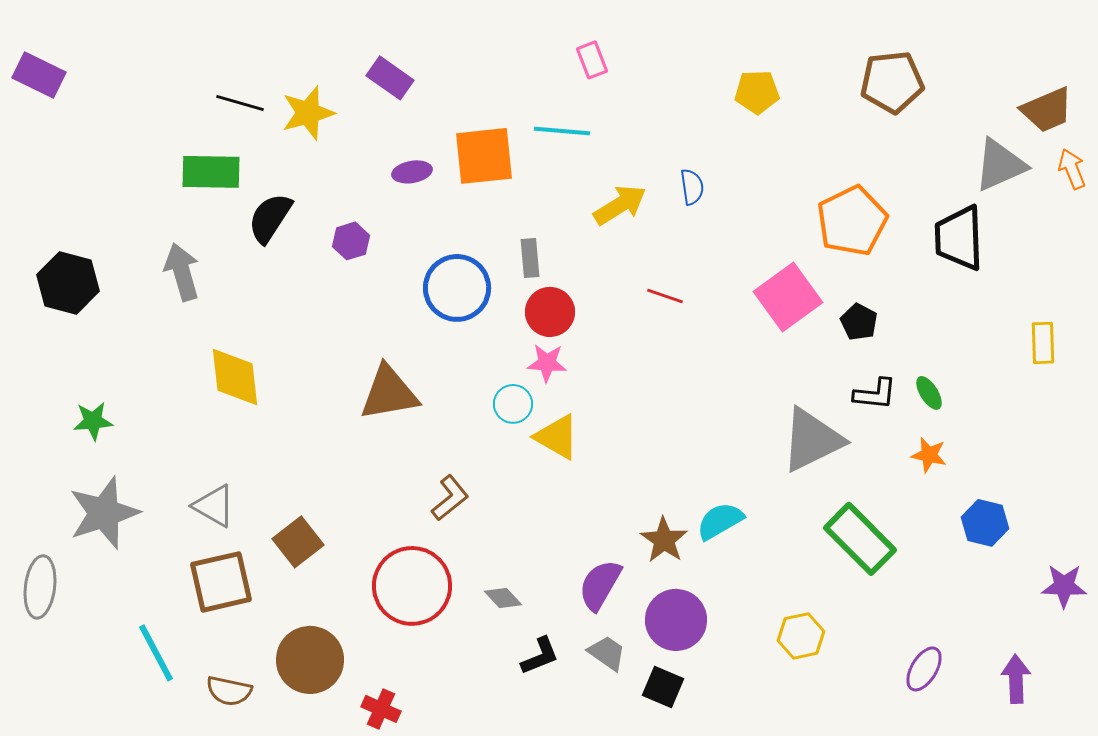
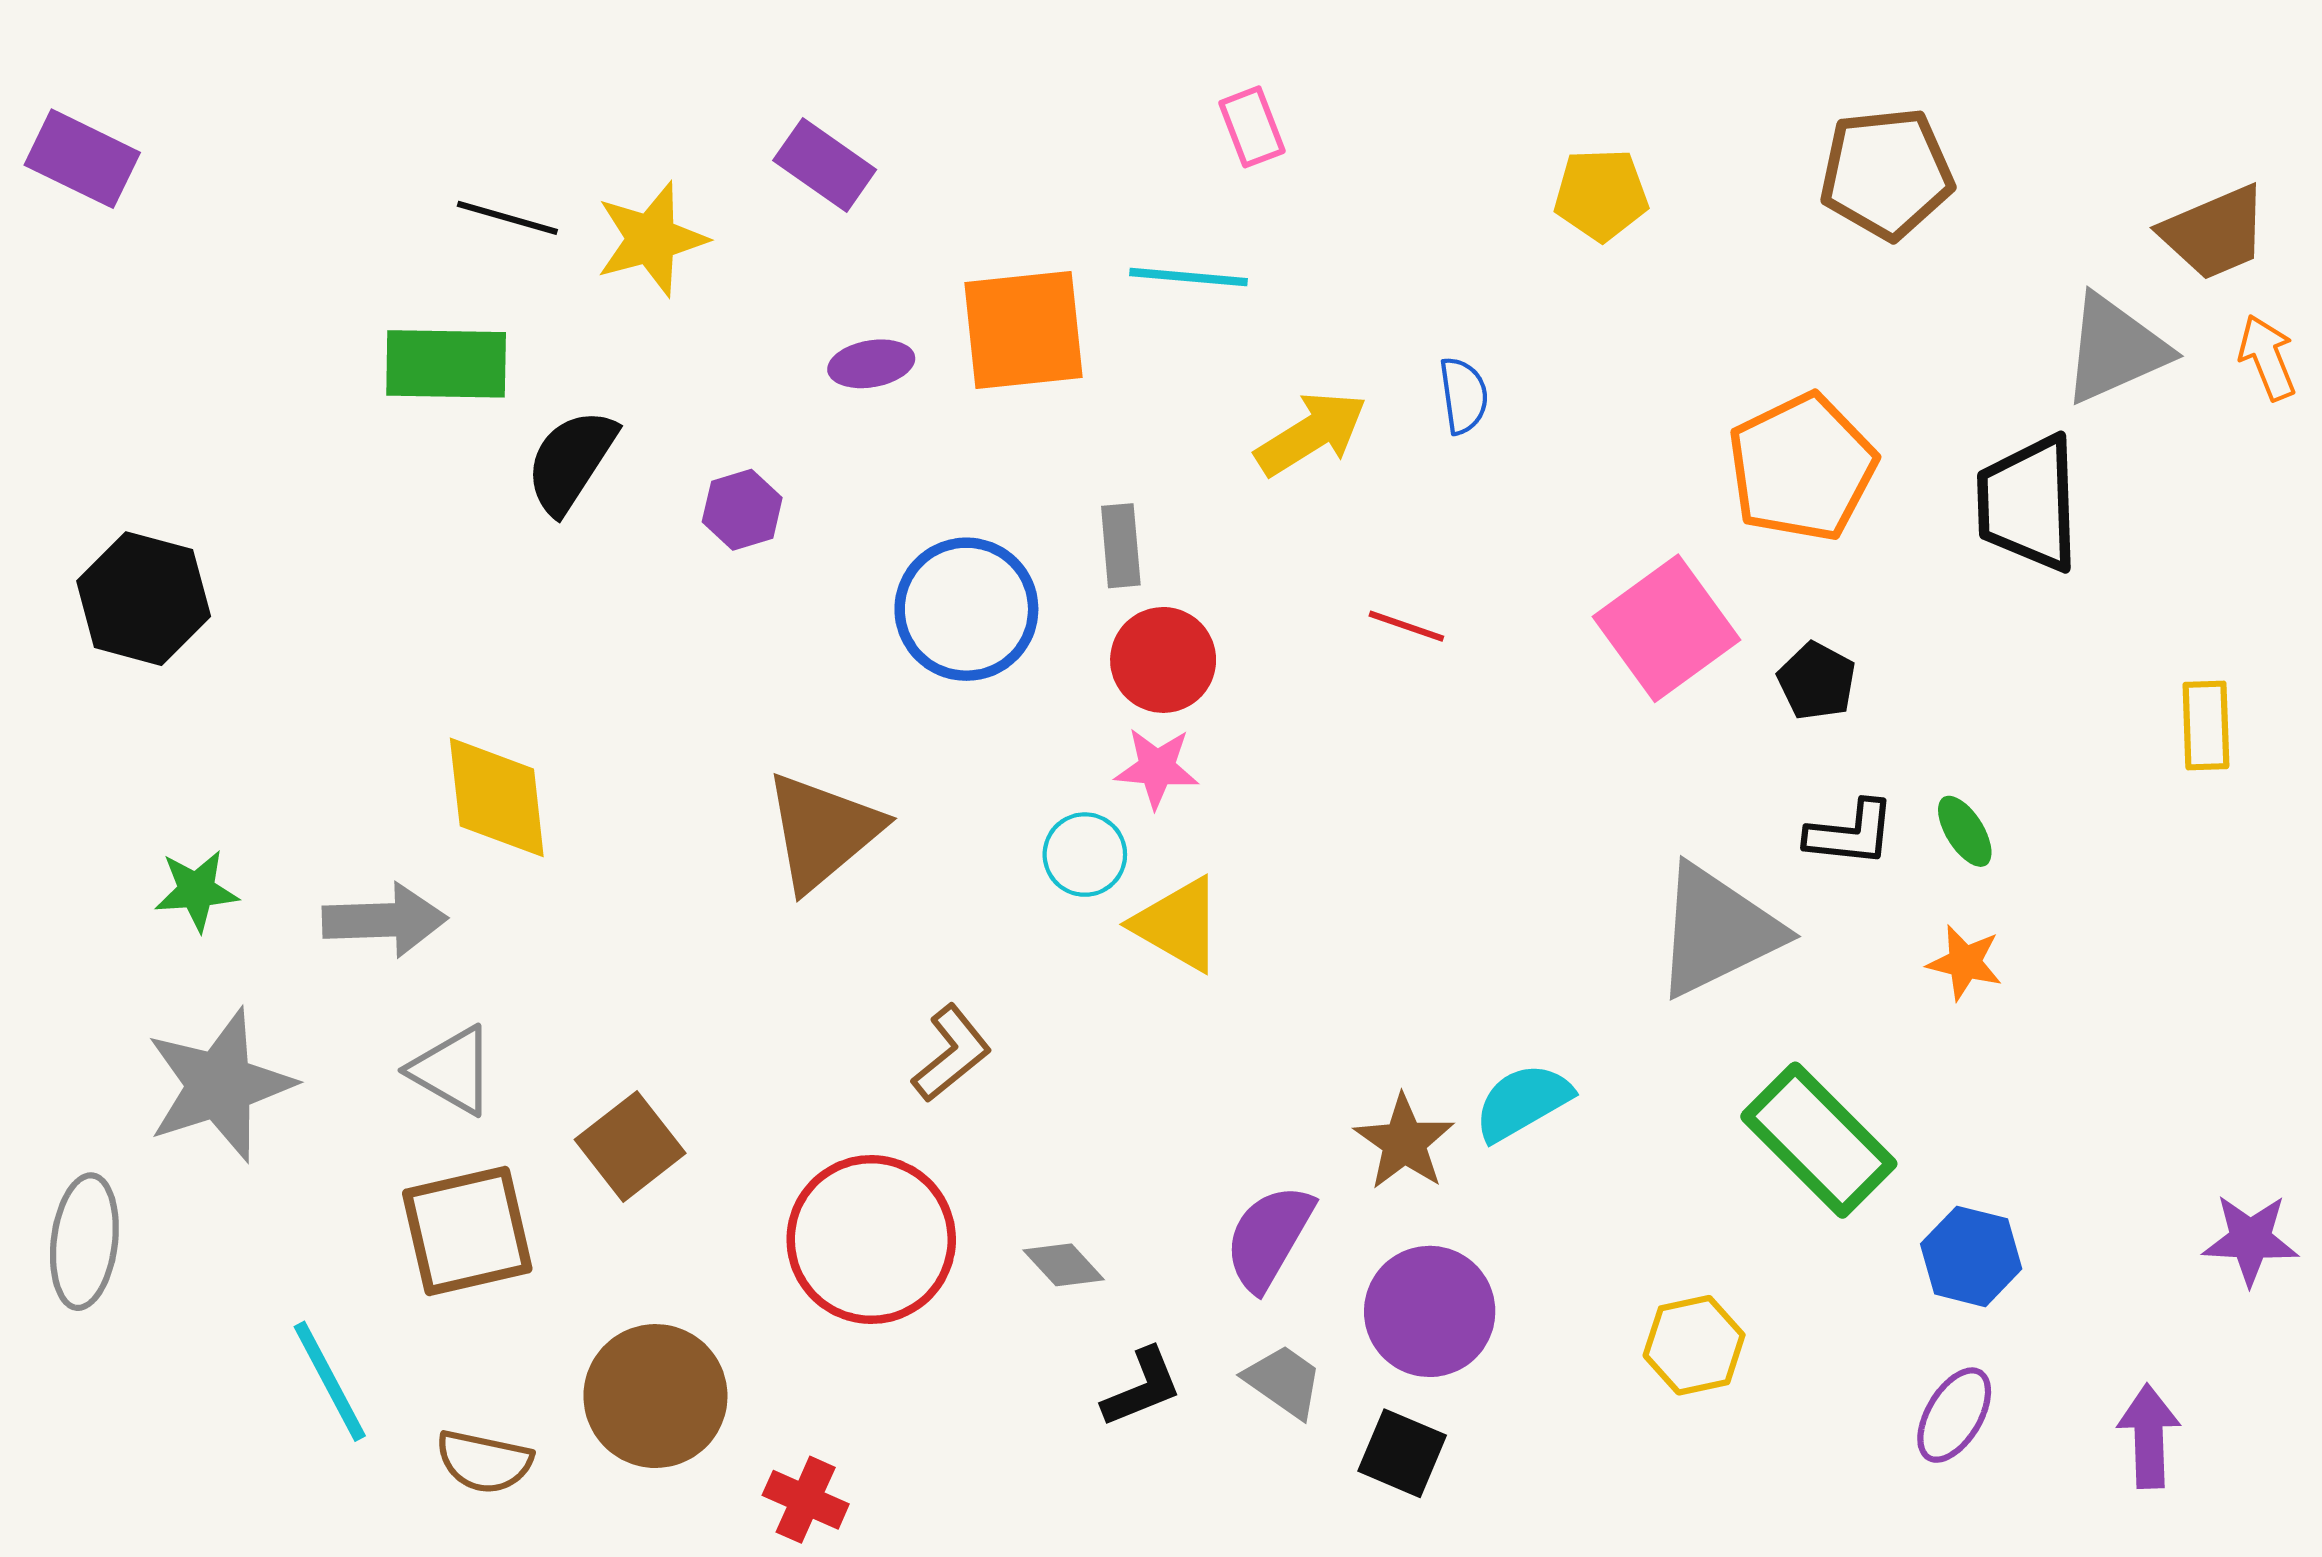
gray arrow: (182, 272) -> (385, 920), moved, turned 104
brown triangle: (389, 393) -> (823, 831), turned -30
blue hexagon: (985, 523) -> (1971, 1256), moved

